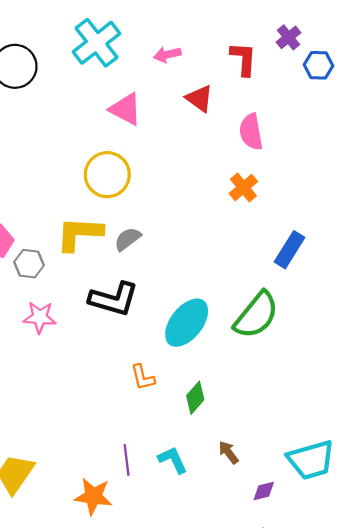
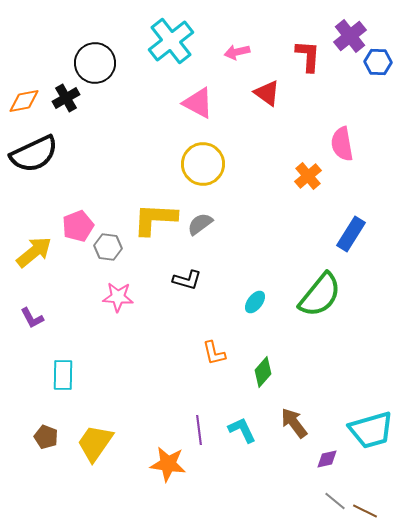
purple cross: (288, 37) -> (350, 36), size x1.4
pink semicircle: (251, 132) -> (342, 144), moved
yellow circle: (107, 175) -> (203, 164), moved
black L-shape: (114, 299) -> (187, 280), size x0.6
cyan ellipse: (187, 323) -> (255, 302), size x0.5
brown arrow: (228, 452) -> (294, 423), size x1.4

